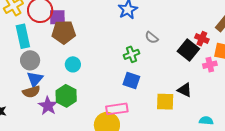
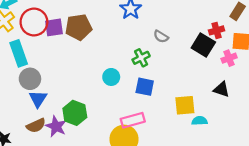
brown pentagon: (64, 32) -> (78, 27), moved
red cross: (202, 39) -> (217, 30), turned -32
cyan circle: (73, 64) -> (111, 77), moved
black triangle: (185, 90) -> (222, 89), moved
brown semicircle: (31, 92) -> (36, 125), moved
cyan semicircle: (206, 121) -> (200, 121), moved

